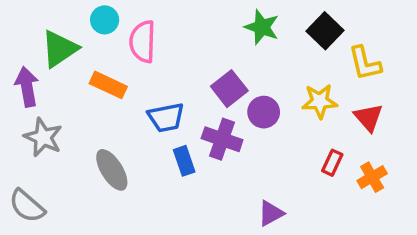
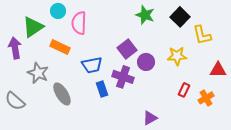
red triangle: (368, 117) -> (218, 70), moved, turned -48
gray star: (43, 137) -> (38, 73), moved
gray semicircle: (27, 206) -> (15, 101), moved

